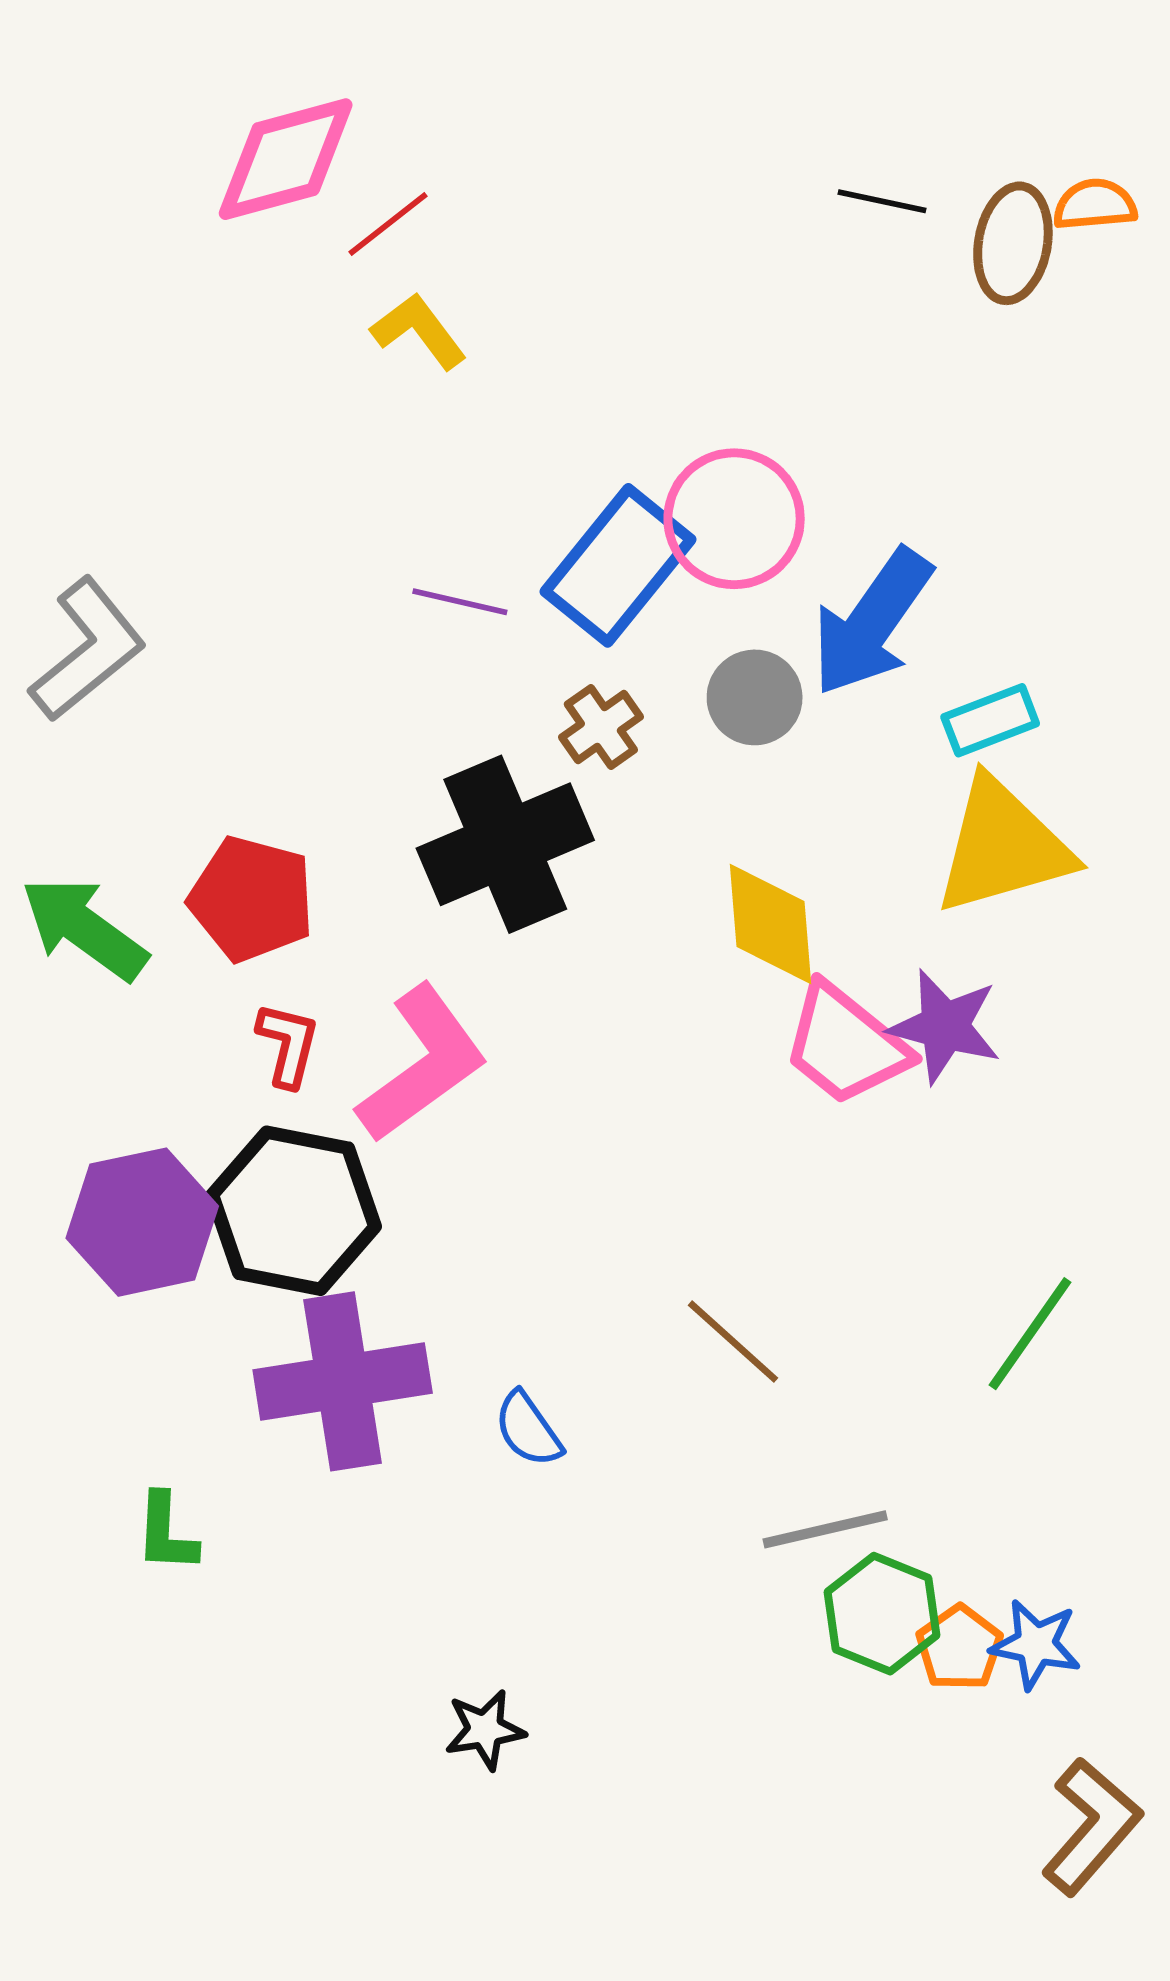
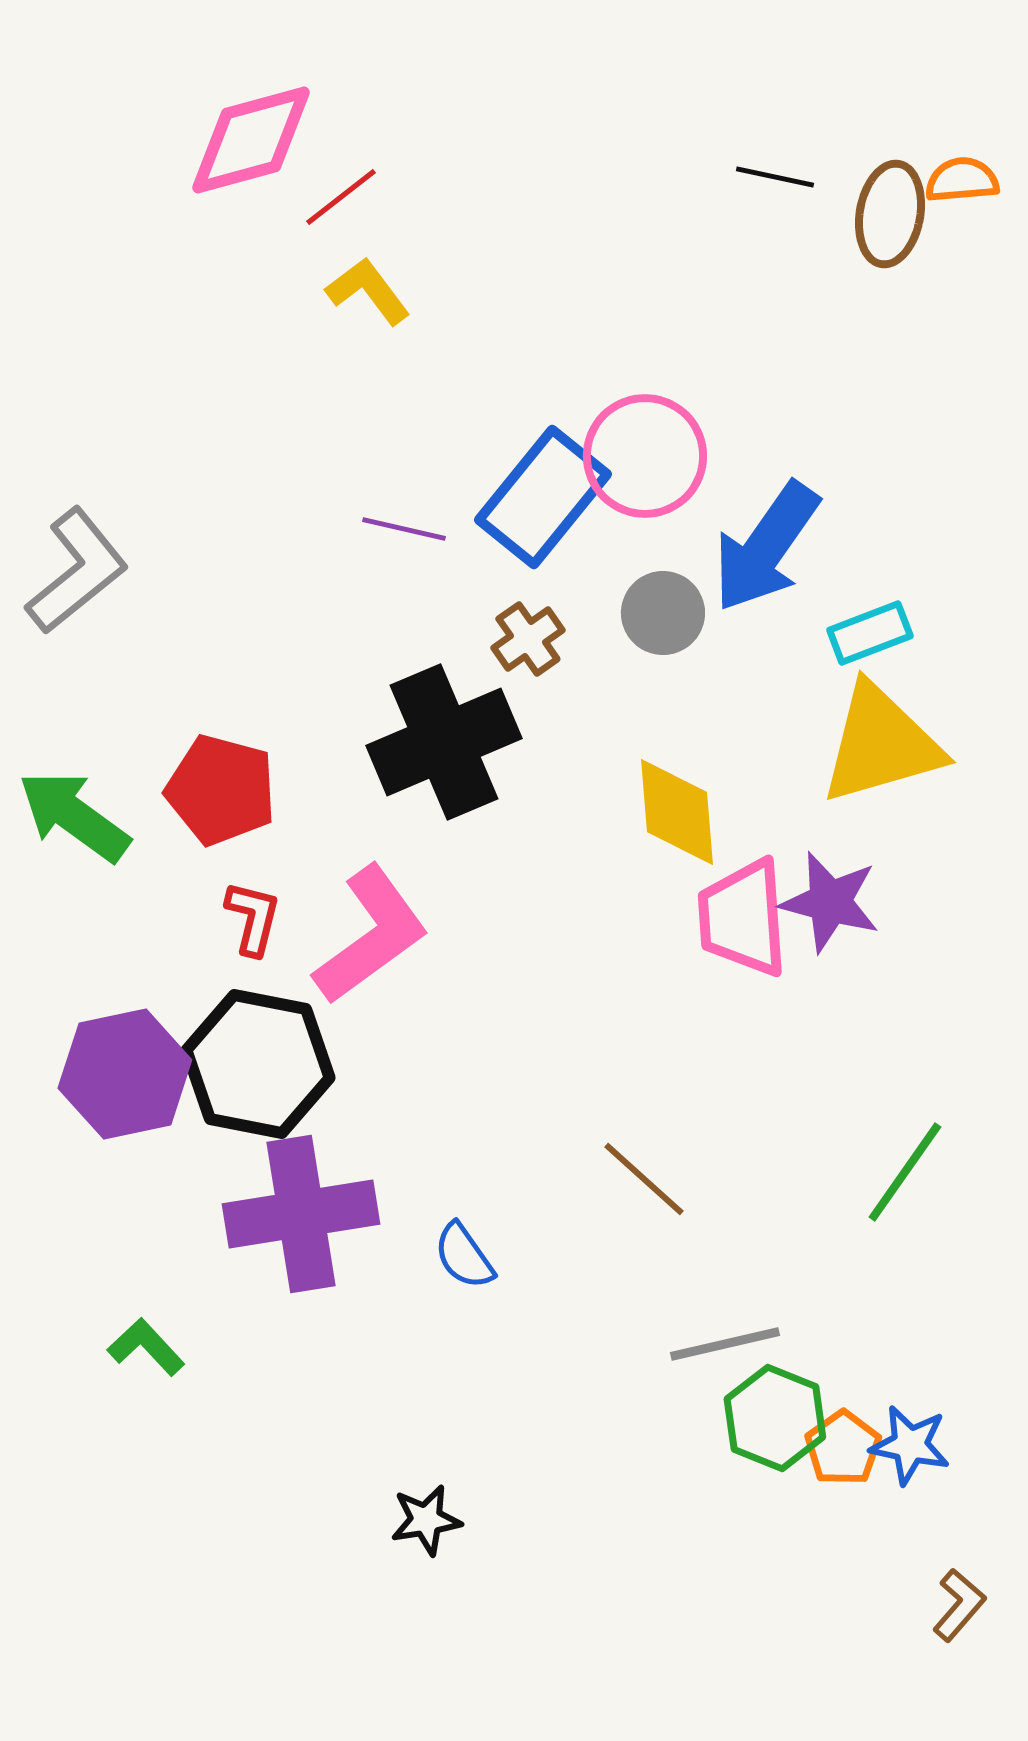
pink trapezoid: (846, 1045) -> (743, 918), turned 47
green L-shape: (166, 1533) -> (146, 1347), turned 134
brown L-shape: (1091, 1826) -> (959, 1605), size x0.6

